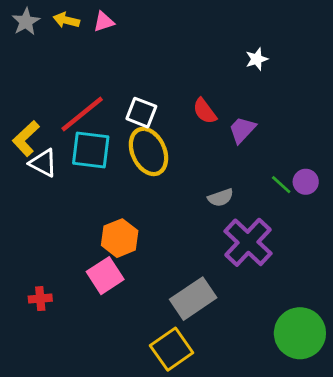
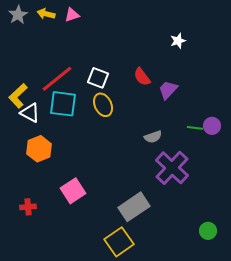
yellow ellipse: (148, 151) -> (103, 105), size x0.7
green line: (281, 185) -> (195, 128), turned -35
orange hexagon: (120, 238) -> (39, 149), moved
green circle: (300, 333) -> (208, 231), size x0.5

